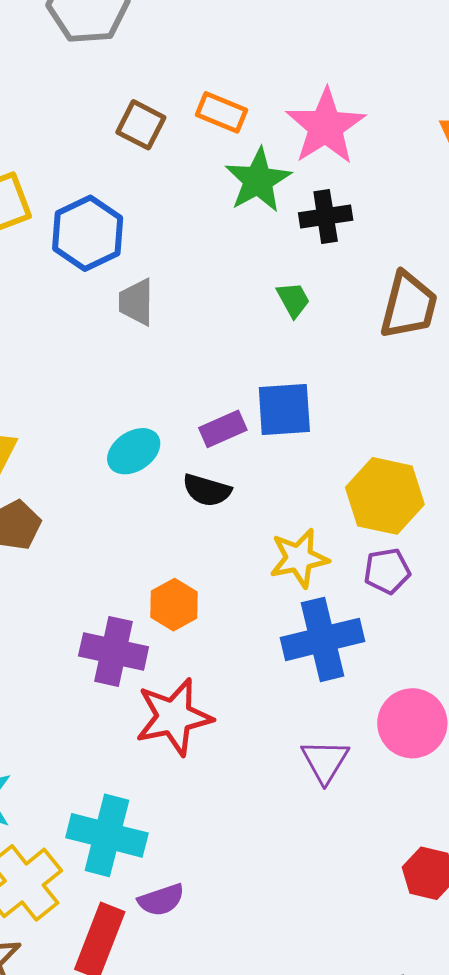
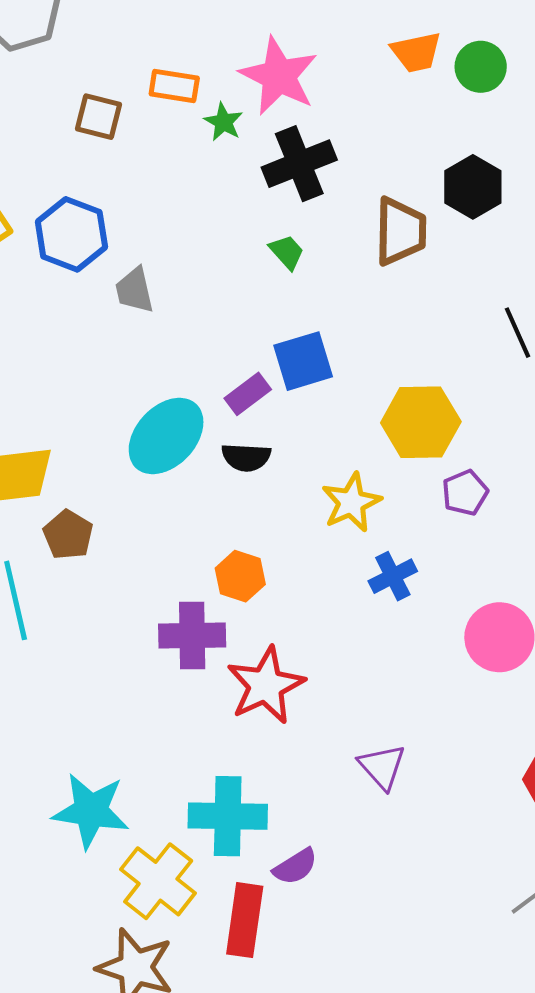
green star: (258, 180) -> (223, 122), moved, size x0.6
black cross: (326, 216) -> (299, 164), size x1.4
cyan ellipse: (134, 451) -> (166, 436), size x1.5
purple pentagon: (387, 571) -> (465, 493), moved
blue cross: (323, 639) -> (393, 576), size x0.6
purple triangle: (325, 761) -> (382, 767), moved

